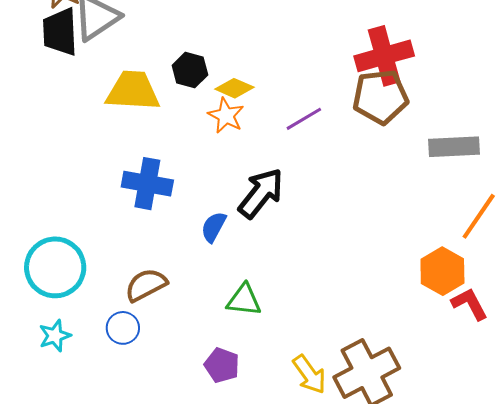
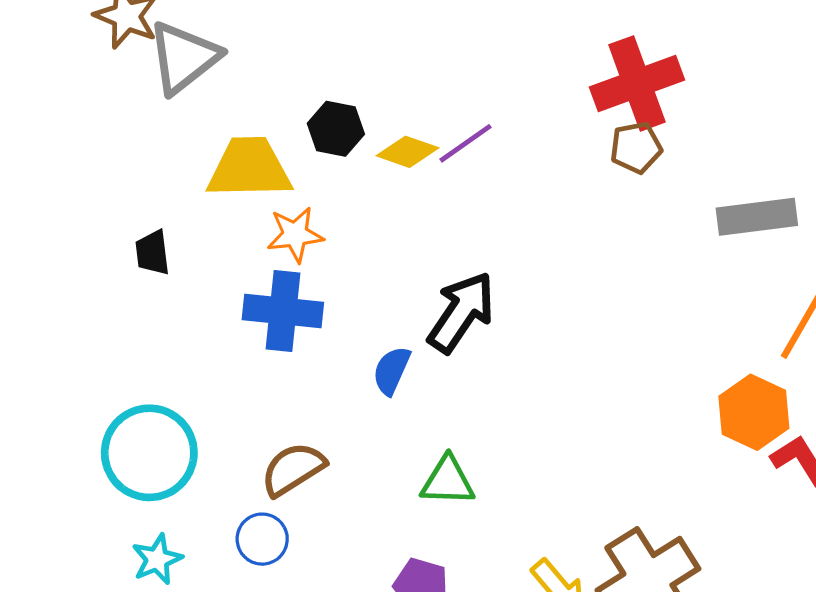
black trapezoid: (60, 32) -> (152, 253), moved, size x0.6
brown pentagon: (380, 97) -> (636, 148), size x0.6
orange star: (226, 116) -> (295, 235), moved, turned -30
purple line: (304, 119) -> (465, 143), moved

